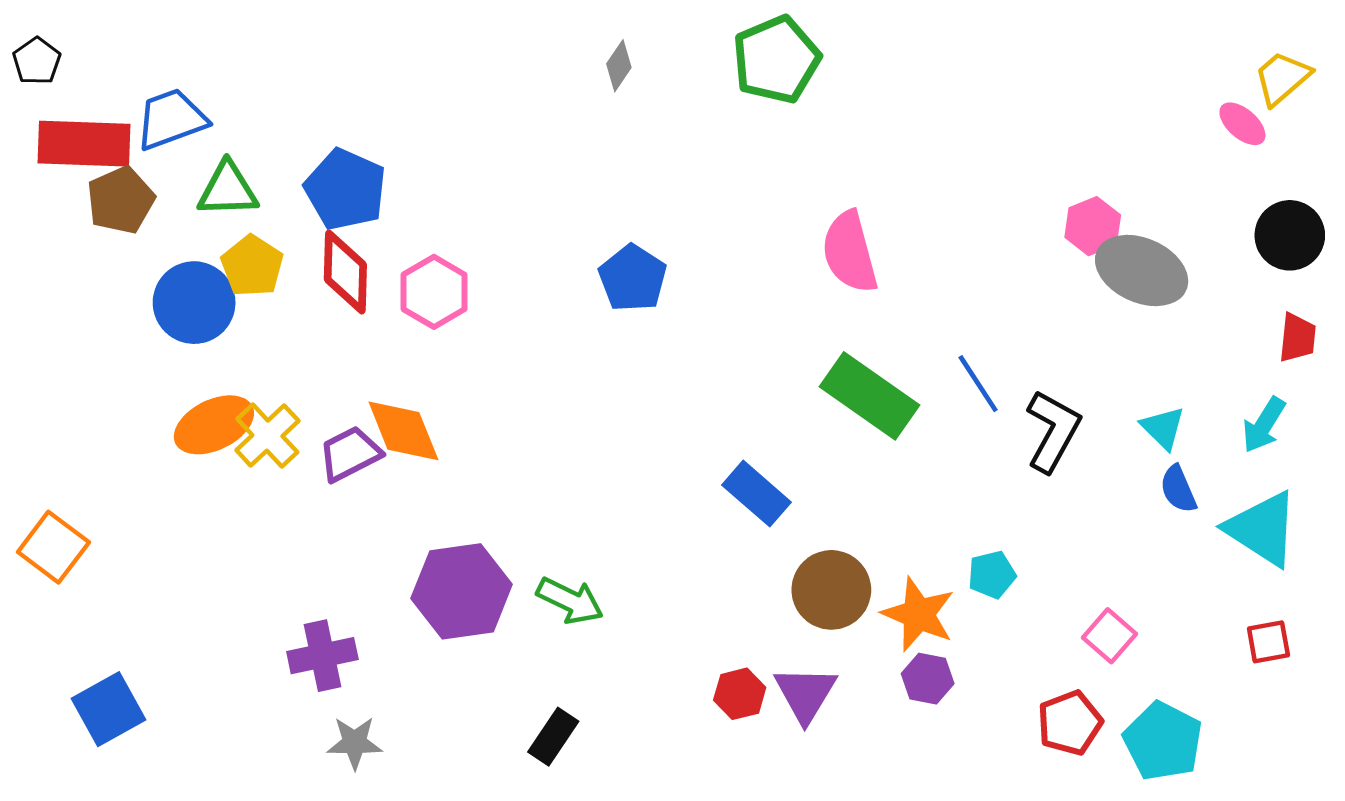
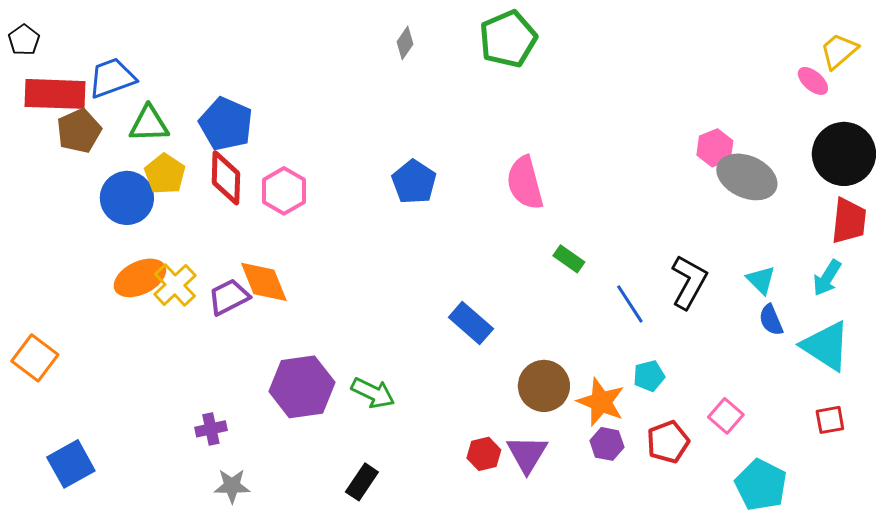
black circle: (1290, 235) -> (844, 154), size x1.4
pink semicircle: (850, 252) -> (525, 183), moved
red trapezoid: (1297, 338) -> (849, 221), size x1.4
blue line: (978, 384) -> (630, 304), moved
green rectangle: (870, 396) -> (569, 259), size x0.5
blue rectangle: (756, 494) -> (471, 323), moved
purple cross: (322, 656) -> (211, 429), size x0.7
red pentagon: (1070, 723) -> (668, 442), moved

